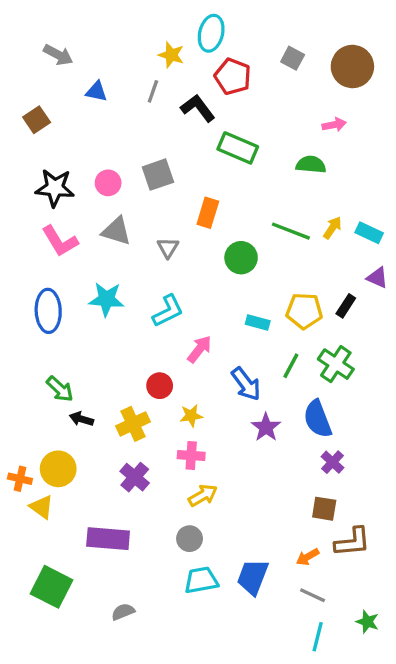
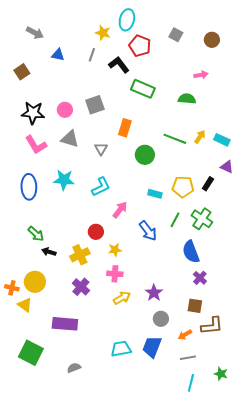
brown circle: (352, 66) -> (212, 40), size x0.6
purple star: (266, 427) -> (154, 293), moved
gray circle: (190, 539) -> (161, 319), moved
gray line: (313, 595) -> (188, 358), turned -35

